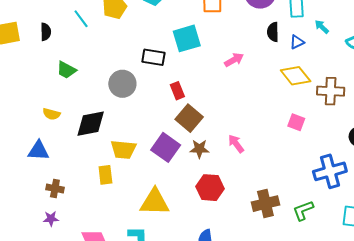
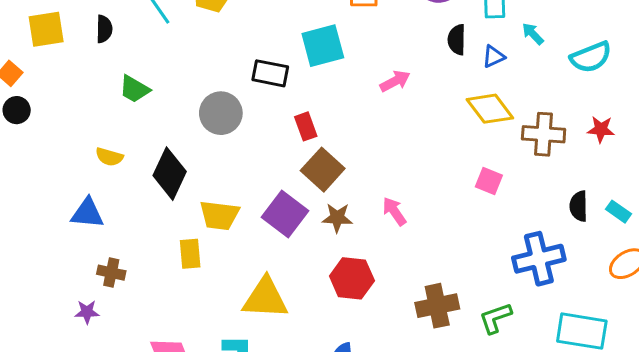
black diamond: (91, 124) -> (170, 174), turned -56
purple star: (51, 219) -> (87, 312), moved

